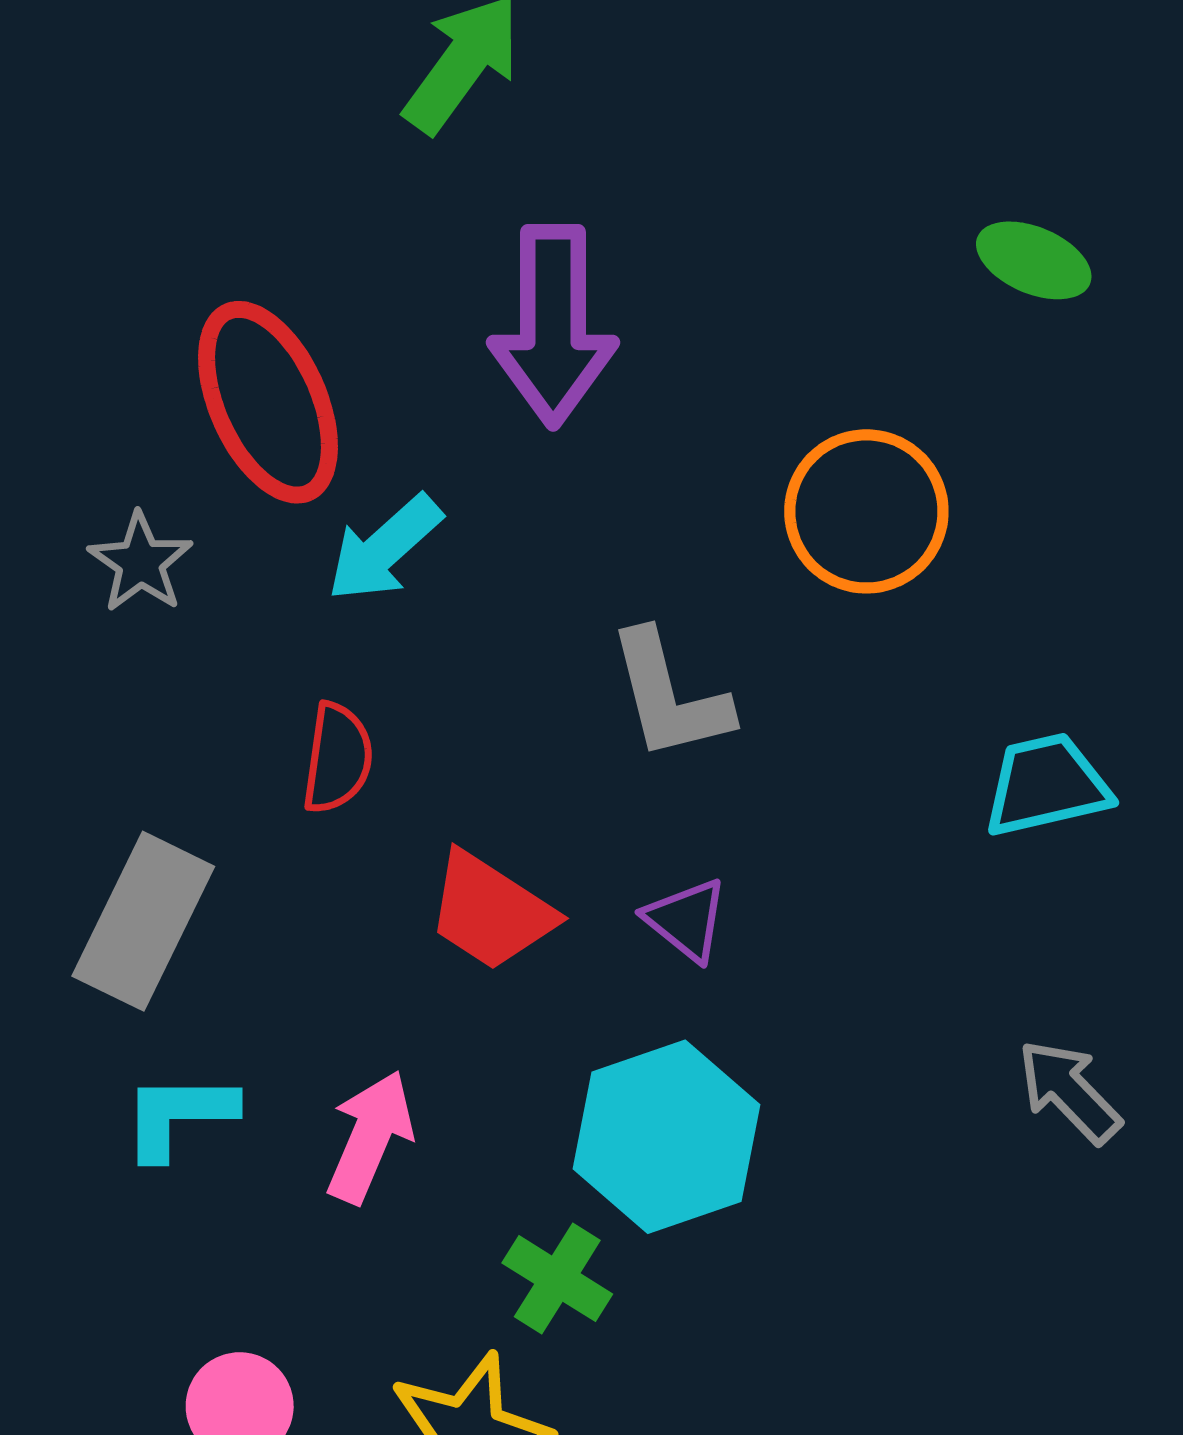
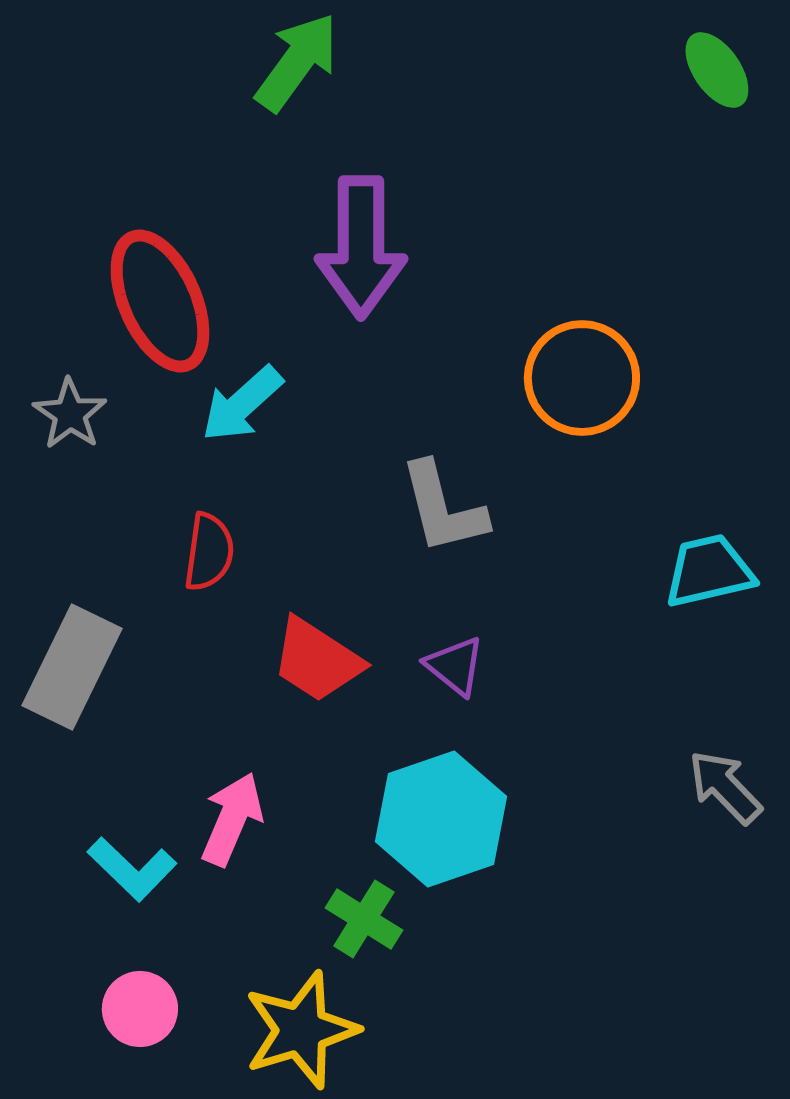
green ellipse: (1034, 260) -> (717, 70), moved, turned 32
cyan L-shape: (179, 1115) -> (132, 869), moved, turned -136

